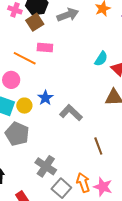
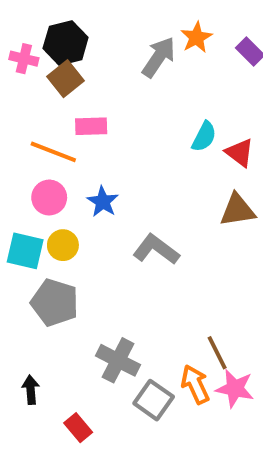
gray arrow: (68, 15) -> (159, 57), moved, turned -30
pink circle: (11, 80) -> (49, 198), moved
blue star: (45, 98) -> (103, 202), moved
brown line: (98, 146) -> (217, 353), moved

